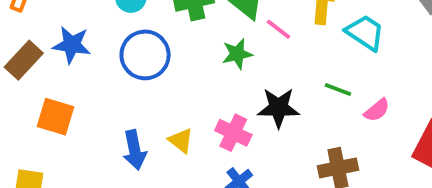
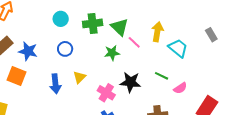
blue star: (72, 45) -> (28, 51), moved
blue circle: (145, 55) -> (65, 49), size x0.6
yellow triangle: (181, 141) -> (80, 77), moved, turned 32
blue arrow: (135, 150) -> (55, 84), moved

